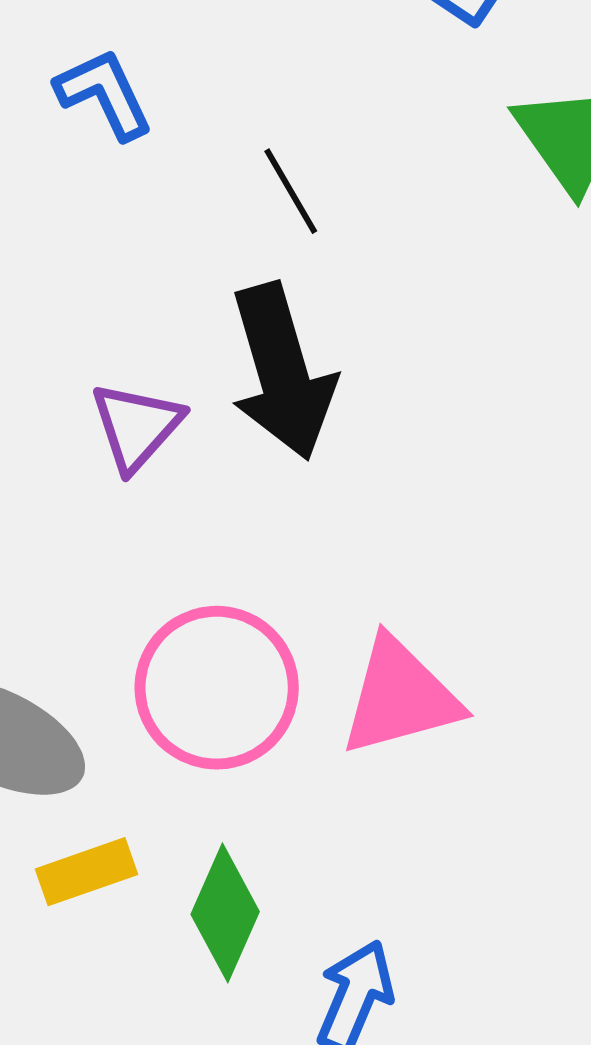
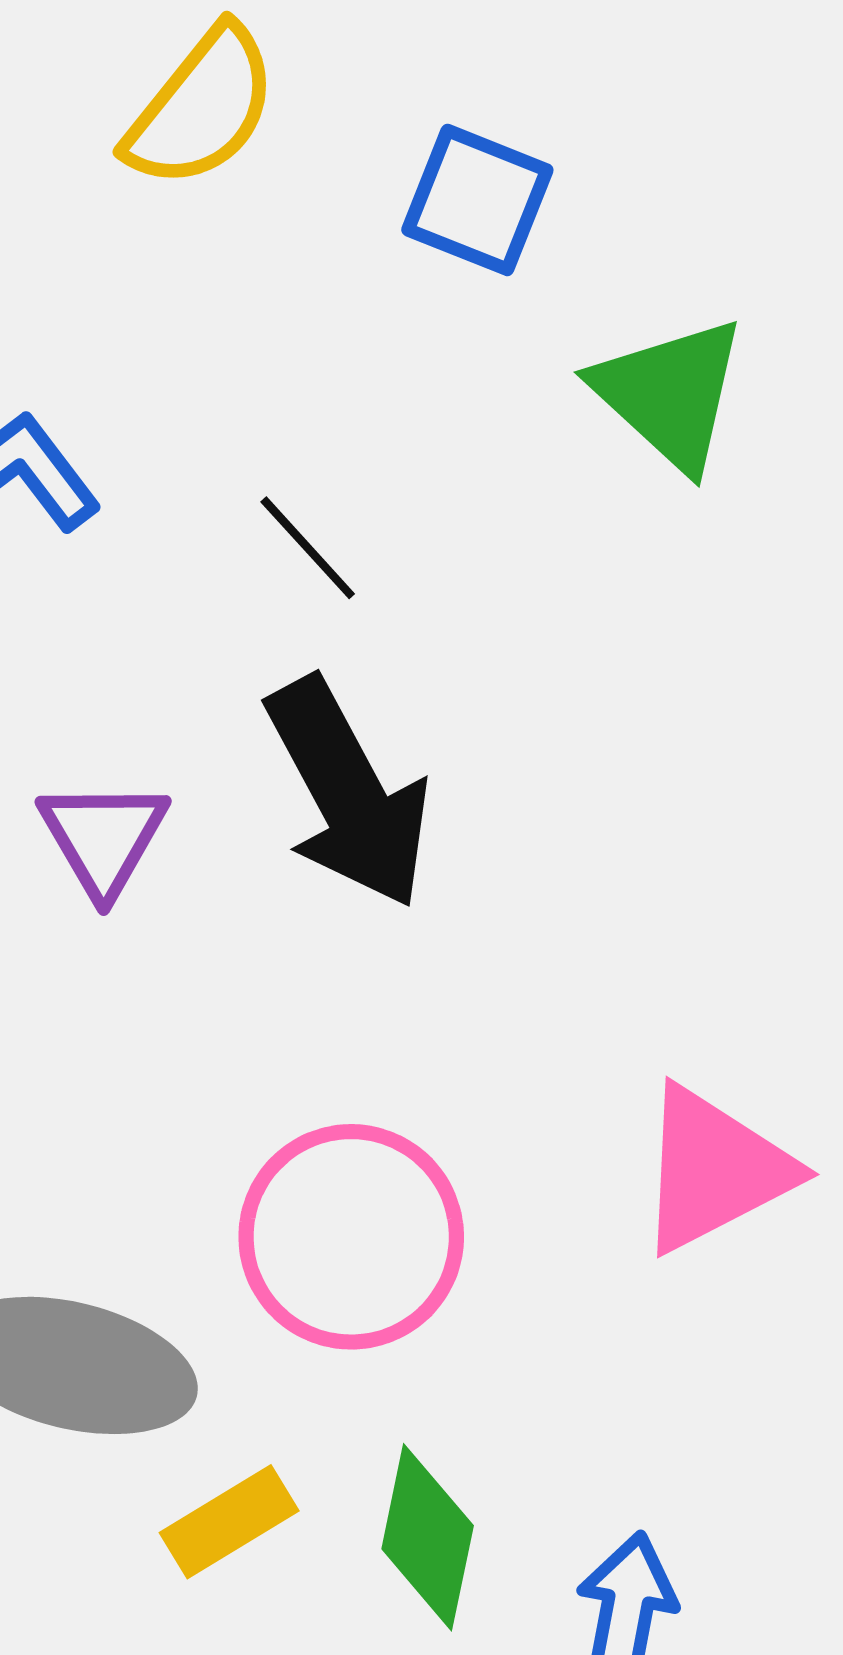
purple triangle: (136, 426) -> (103, 838), moved
pink triangle: (400, 697) -> (714, 1170), moved

